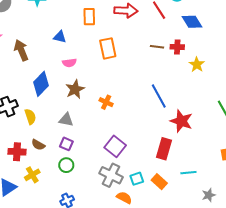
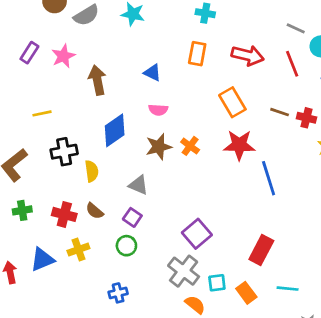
orange rectangle: (108, 48) -> (232, 102), moved, turned -30
orange cross: (106, 102) -> (190, 146), moved
red star: (181, 121) -> (239, 145), moved, turned -30

